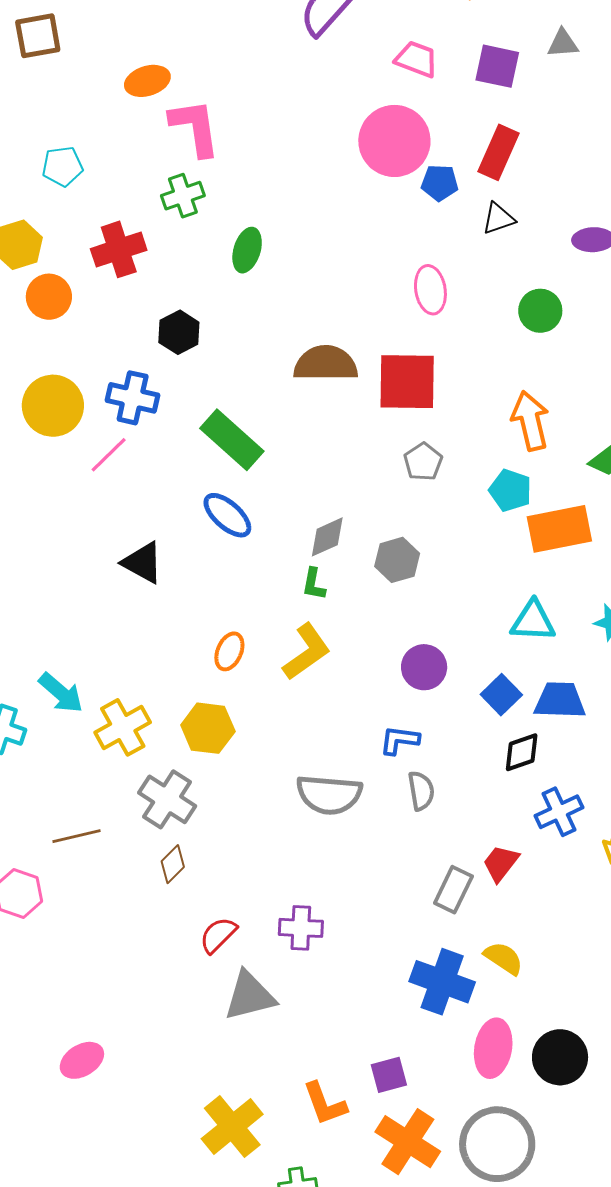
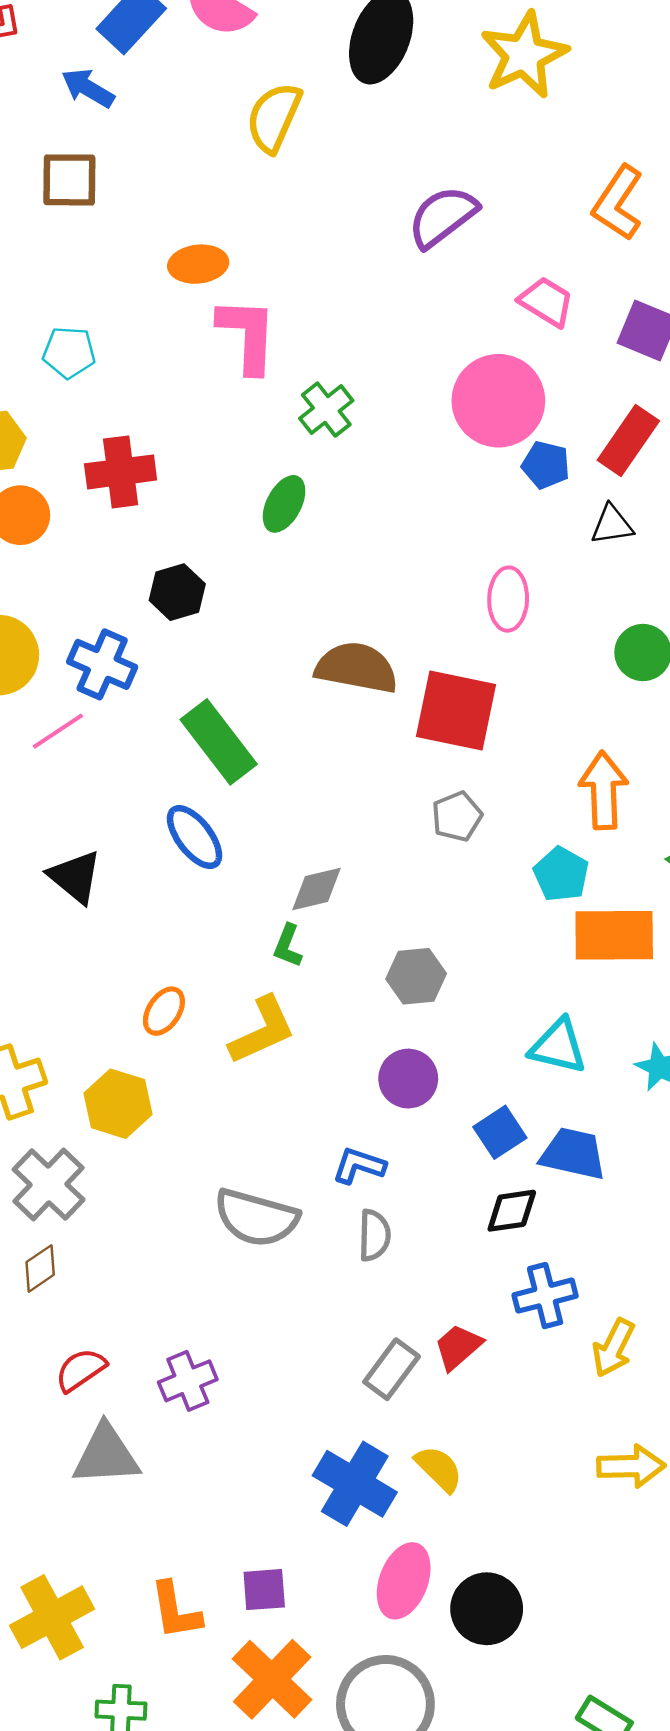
green cross: (183, 196) -> (326, 410), moved, turned -30
gray hexagon: (397, 560) -> (416, 976), moved
purple cross: (301, 928) -> (188, 1381), turned -36

